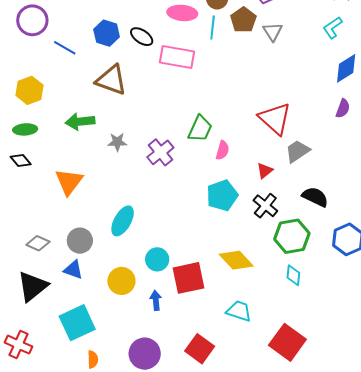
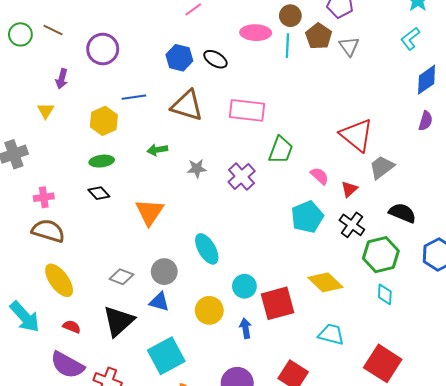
blue line: (65, 48) -> (134, 97), moved, turned -35
pink rectangle: (177, 57) -> (247, 110), moved
green arrow: (80, 122) -> (157, 150), size x0.7
pink semicircle: (222, 150) -> (320, 176), moved, turned -60
cyan ellipse: (123, 221) -> (207, 249), turned -56

